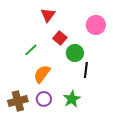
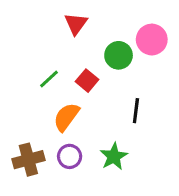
red square: (60, 38) -> (87, 81), moved
green circle: (75, 53) -> (119, 55), moved

